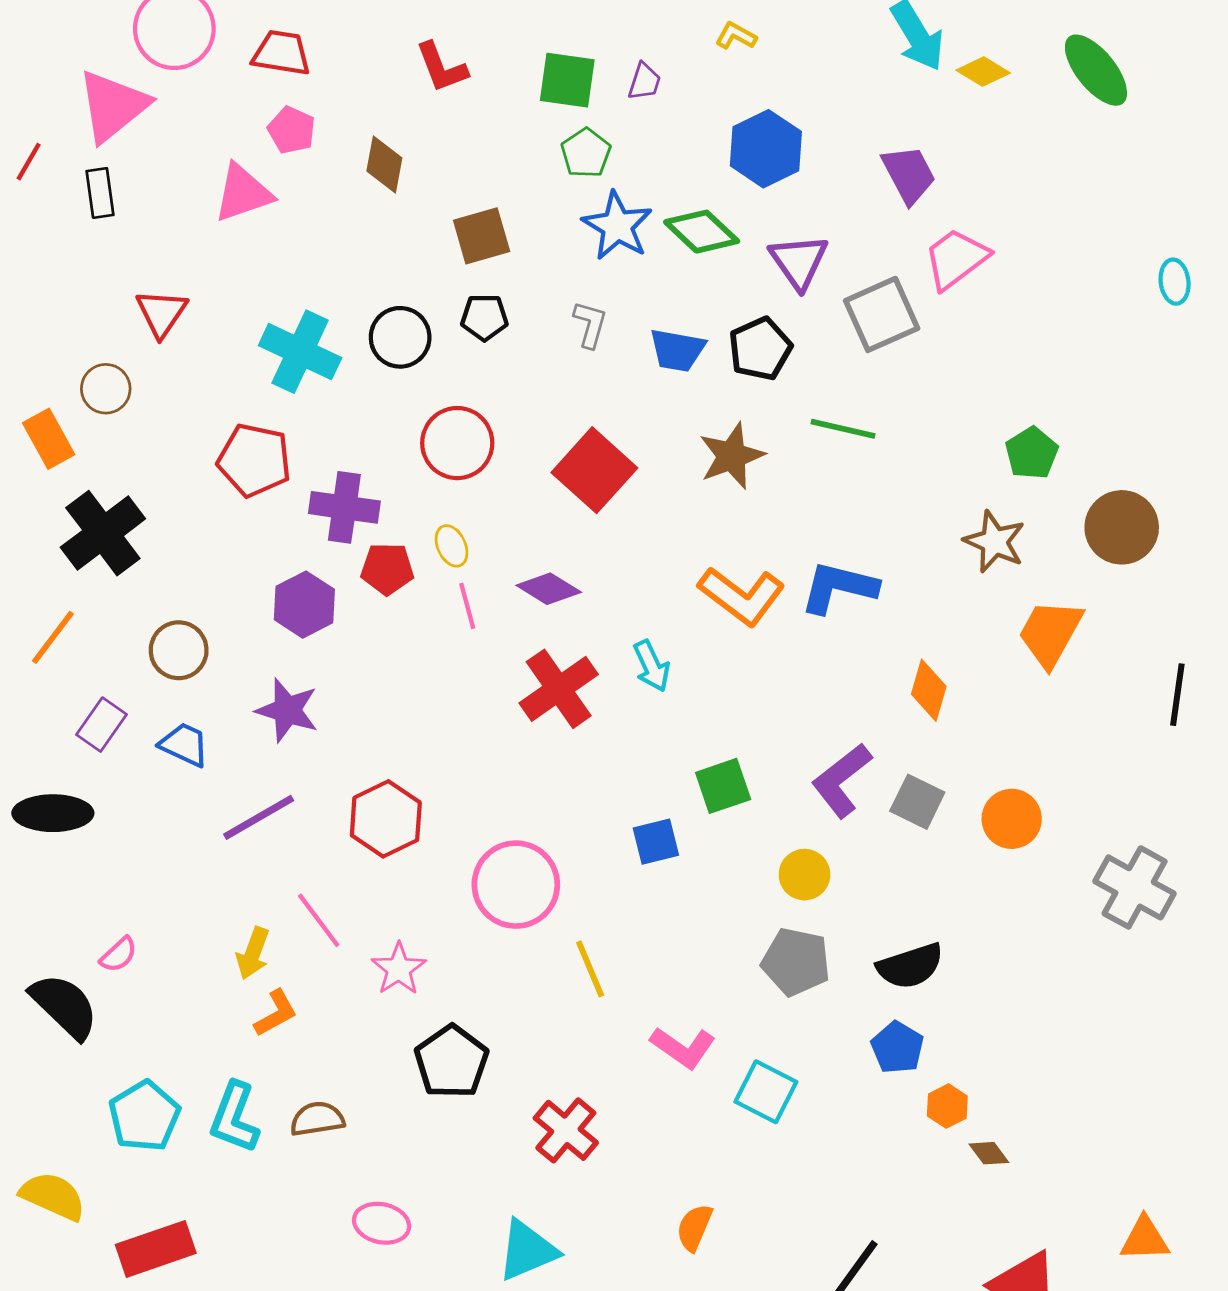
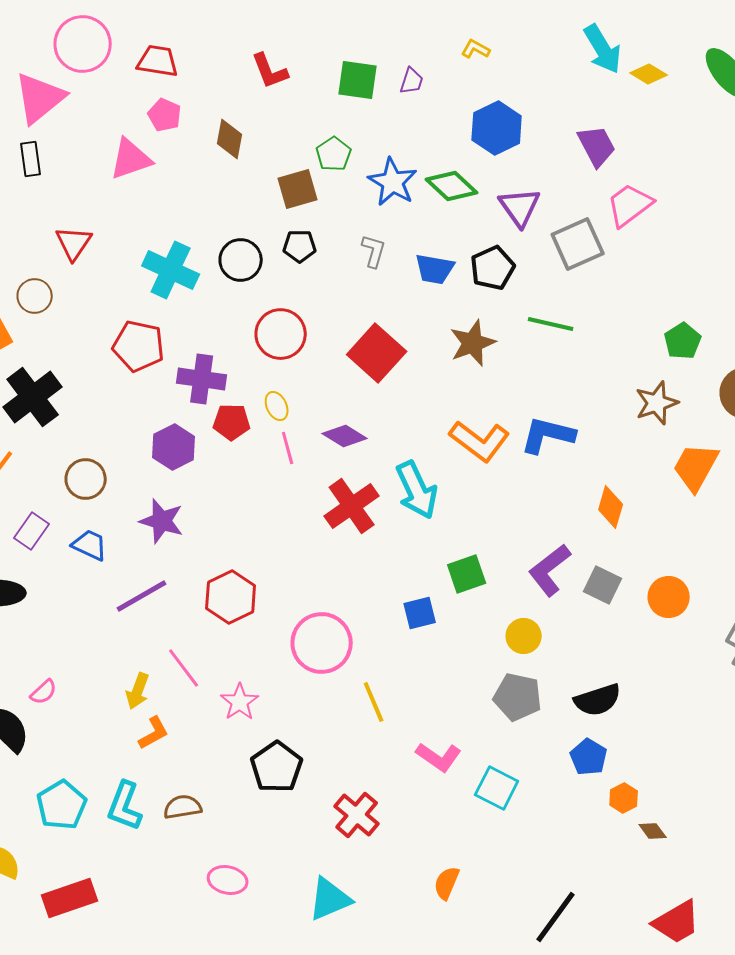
green pentagon: (586, 153) -> (334, 154), moved
brown star: (995, 542) -> (657, 403), turned 30
cyan arrow: (652, 666) -> (417, 490), size x1.6

